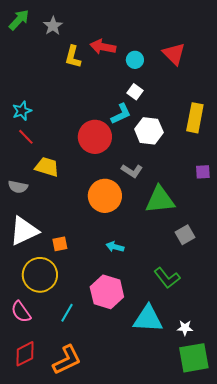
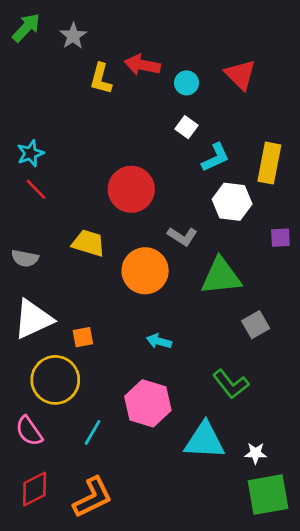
cyan L-shape: (121, 114) -> (216, 157), moved
white hexagon: (149, 131) -> (232, 202), moved
yellow trapezoid: (47, 167) -> (88, 243), moved

